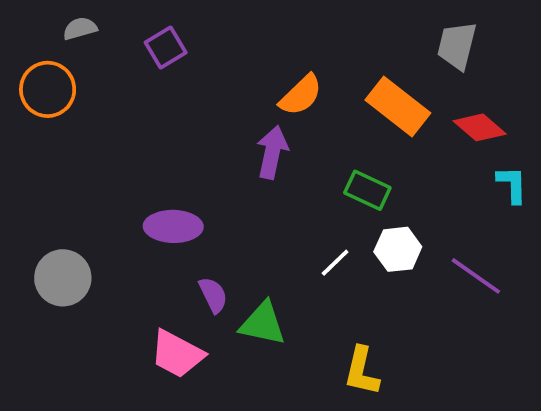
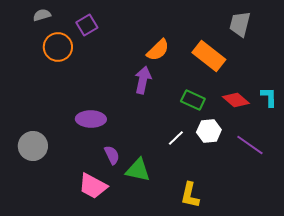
orange circle: (48, 89) -> (58, 47), moved
red diamond: (480, 127) -> (236, 100), moved

